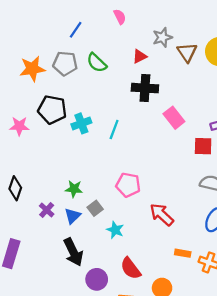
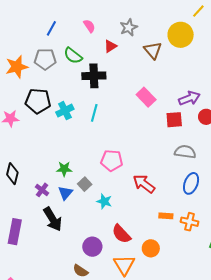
pink semicircle: (120, 17) -> (89, 26), moved
brown triangle: (187, 52) -> (153, 50), moved
black cross: (145, 88) -> (94, 76), moved
black arrow: (73, 252) -> (53, 219), moved

